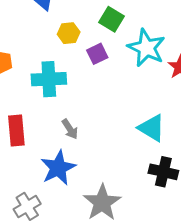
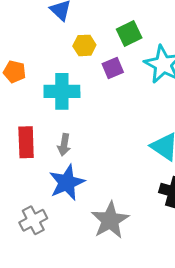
green square: (112, 19) -> (129, 34), turned 30
gray arrow: (70, 129) -> (64, 145), moved, turned 40

